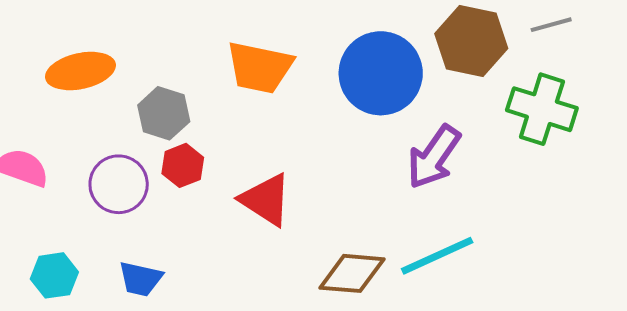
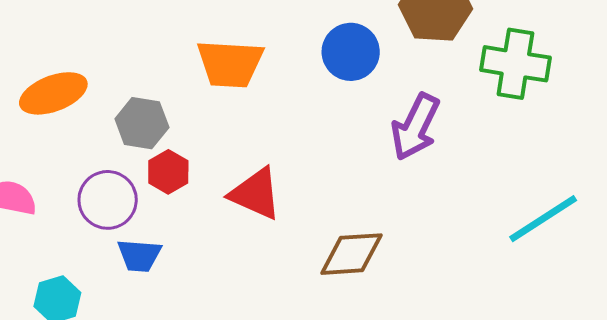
blue circle: (381, 73) -> (351, 52), size x0.7
cyan line: (437, 256) -> (543, 219), moved
blue trapezoid: (140, 279) -> (139, 255), moved

